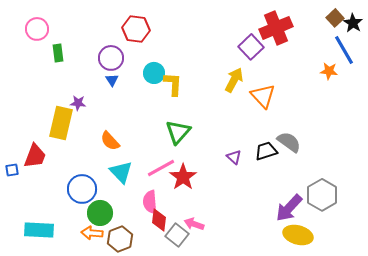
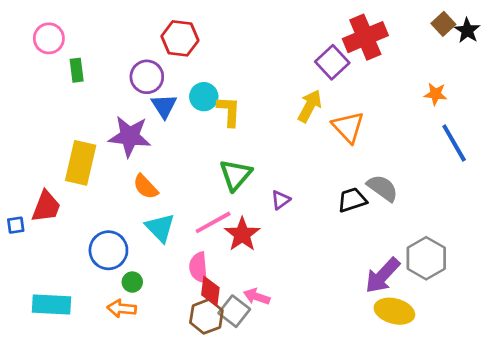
blue line: (344, 50) -> (454, 143), moved
blue triangle: (112, 80) -> (164, 106), moved, size x1.5
purple star: (78, 103) -> (130, 136), moved, size x2.0
purple triangle: (234, 157) -> (281, 200), moved, turned 42
green circle: (100, 213) -> (132, 282), size x0.6
brown hexagon: (120, 239) -> (206, 316), moved

